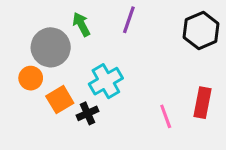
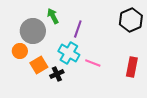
purple line: (129, 20) -> (78, 29), moved
cyan cross: (106, 81) -> (69, 53), turned -30
pink line: (166, 116) -> (93, 63), moved, turned -49

